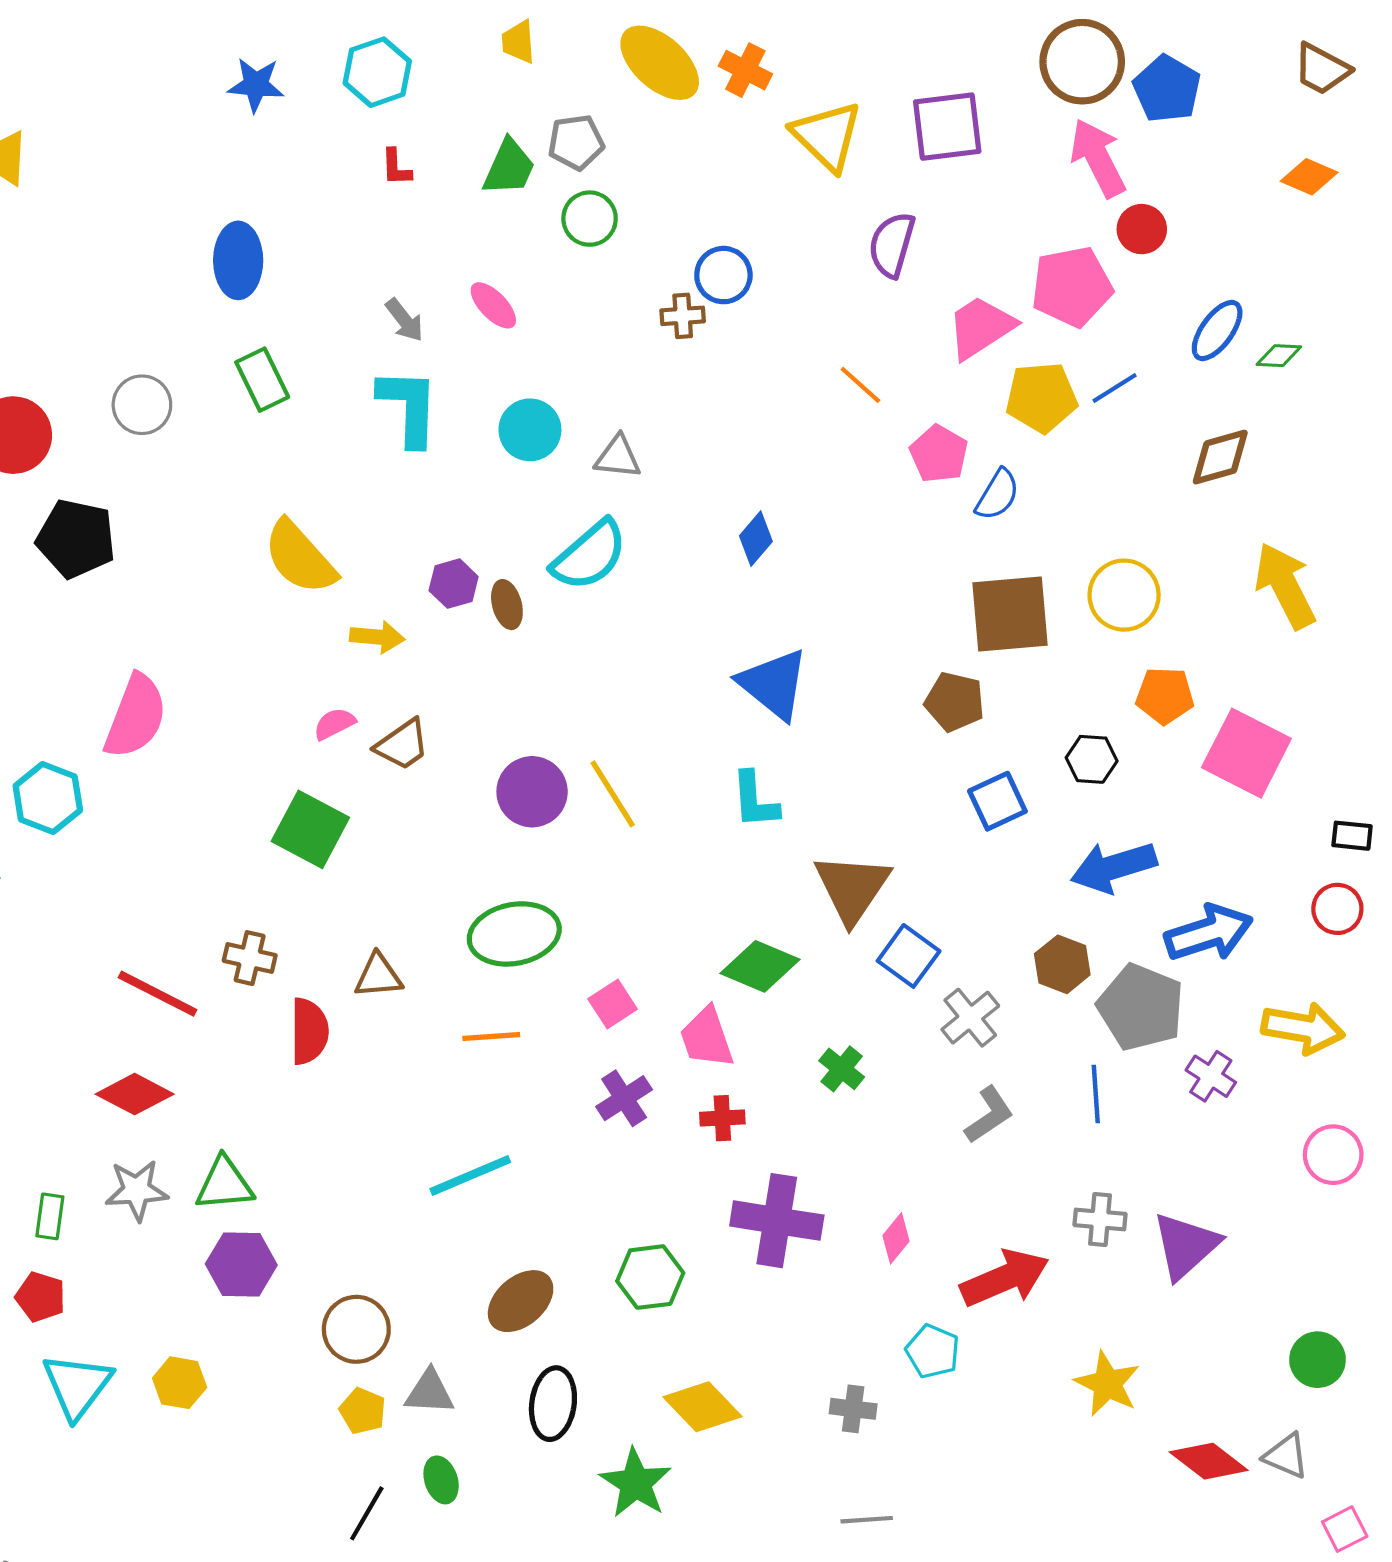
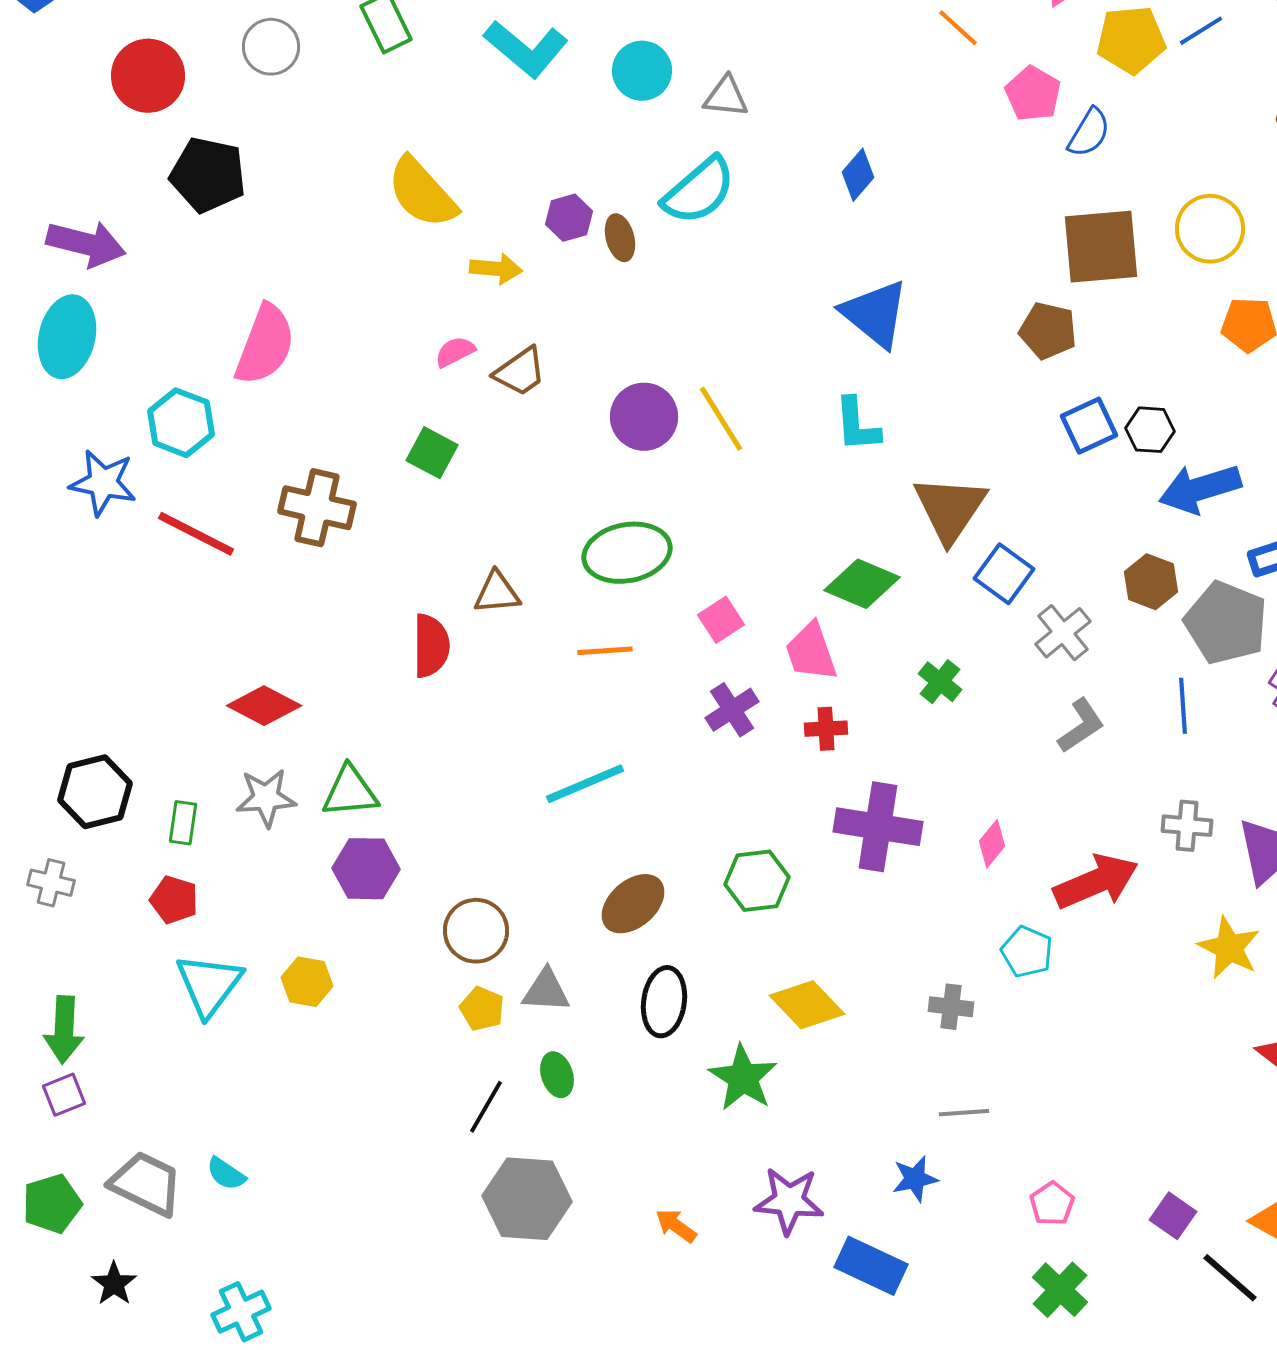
cyan L-shape: (409, 407) -> (526, 49), turned 128
black hexagon: (1092, 759) -> (1150, 430), moved
green square: (310, 829) -> (432, 453), size x0.7
brown cross: (250, 958) -> (317, 508), moved, size x1.5
red line: (158, 994) -> (196, 534), moved
yellow star: (1107, 1384) -> (1229, 948), moved

